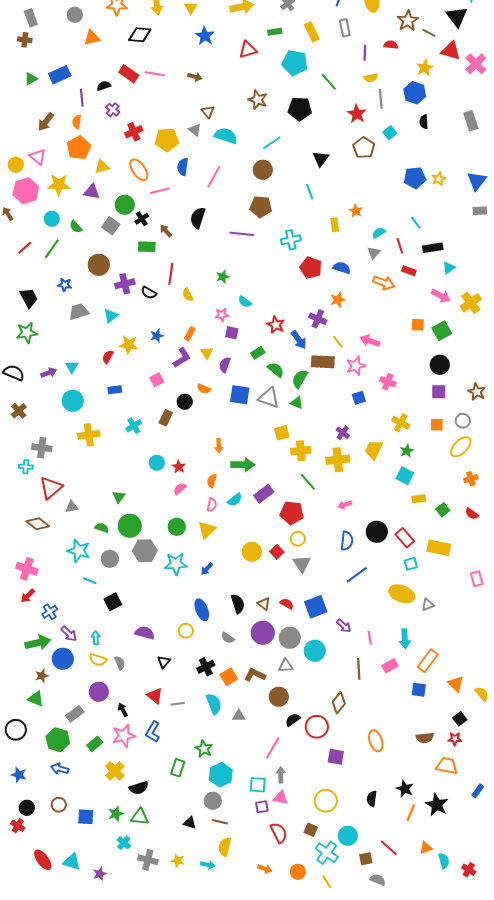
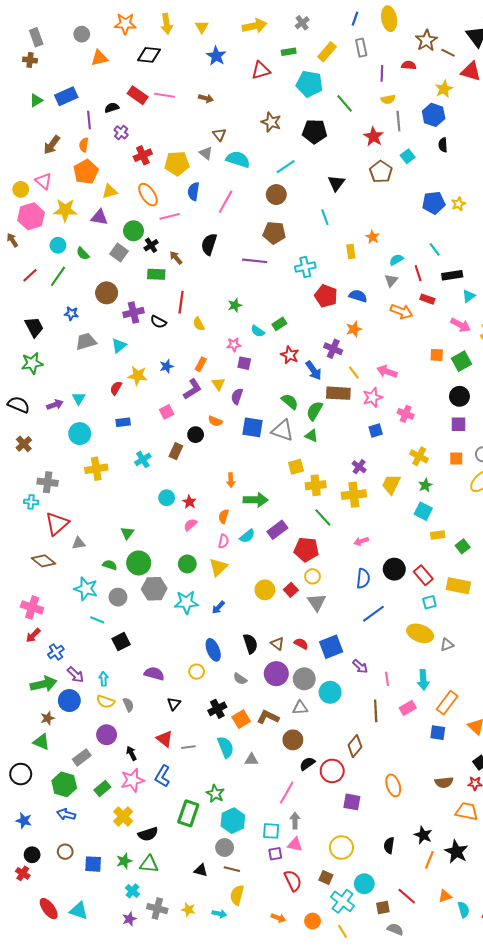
yellow rectangle: (312, 32) -> (327, 52), turned 66
green rectangle: (258, 353) -> (279, 324), moved
green rectangle: (178, 768) -> (188, 813), size x1.4
purple star: (100, 874) -> (129, 919), moved

